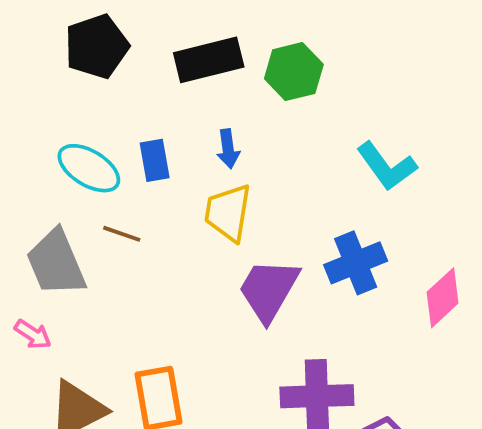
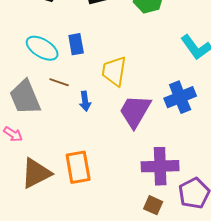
blue arrow: (228, 149) -> (85, 101), moved

